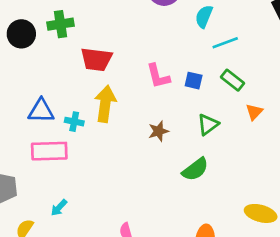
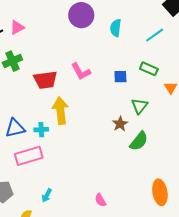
cyan line: (225, 43) -> (155, 35), moved
pink L-shape: (158, 76) -> (81, 71), moved
brown star: (159, 131) -> (120, 124), moved

